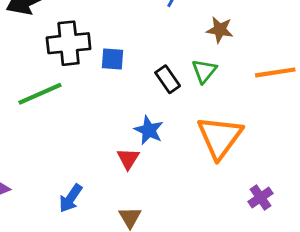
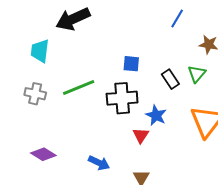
black cross: (69, 43) -> (122, 98), moved
blue arrow: (71, 198) -> (99, 163), turned -100

